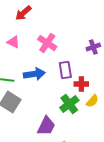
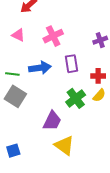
pink cross: (47, 43) -> (53, 36), turned 30
red cross: (81, 84) -> (98, 76), moved

